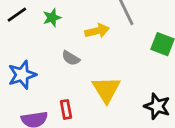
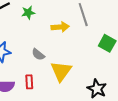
gray semicircle: (71, 58) -> (38, 54), moved

